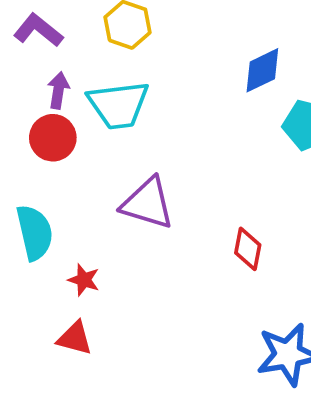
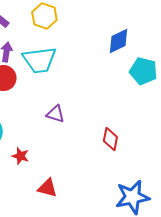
purple triangle: (148, 203) -> (55, 114), size x0.6
red triangle: (75, 338) -> (47, 188), moved

